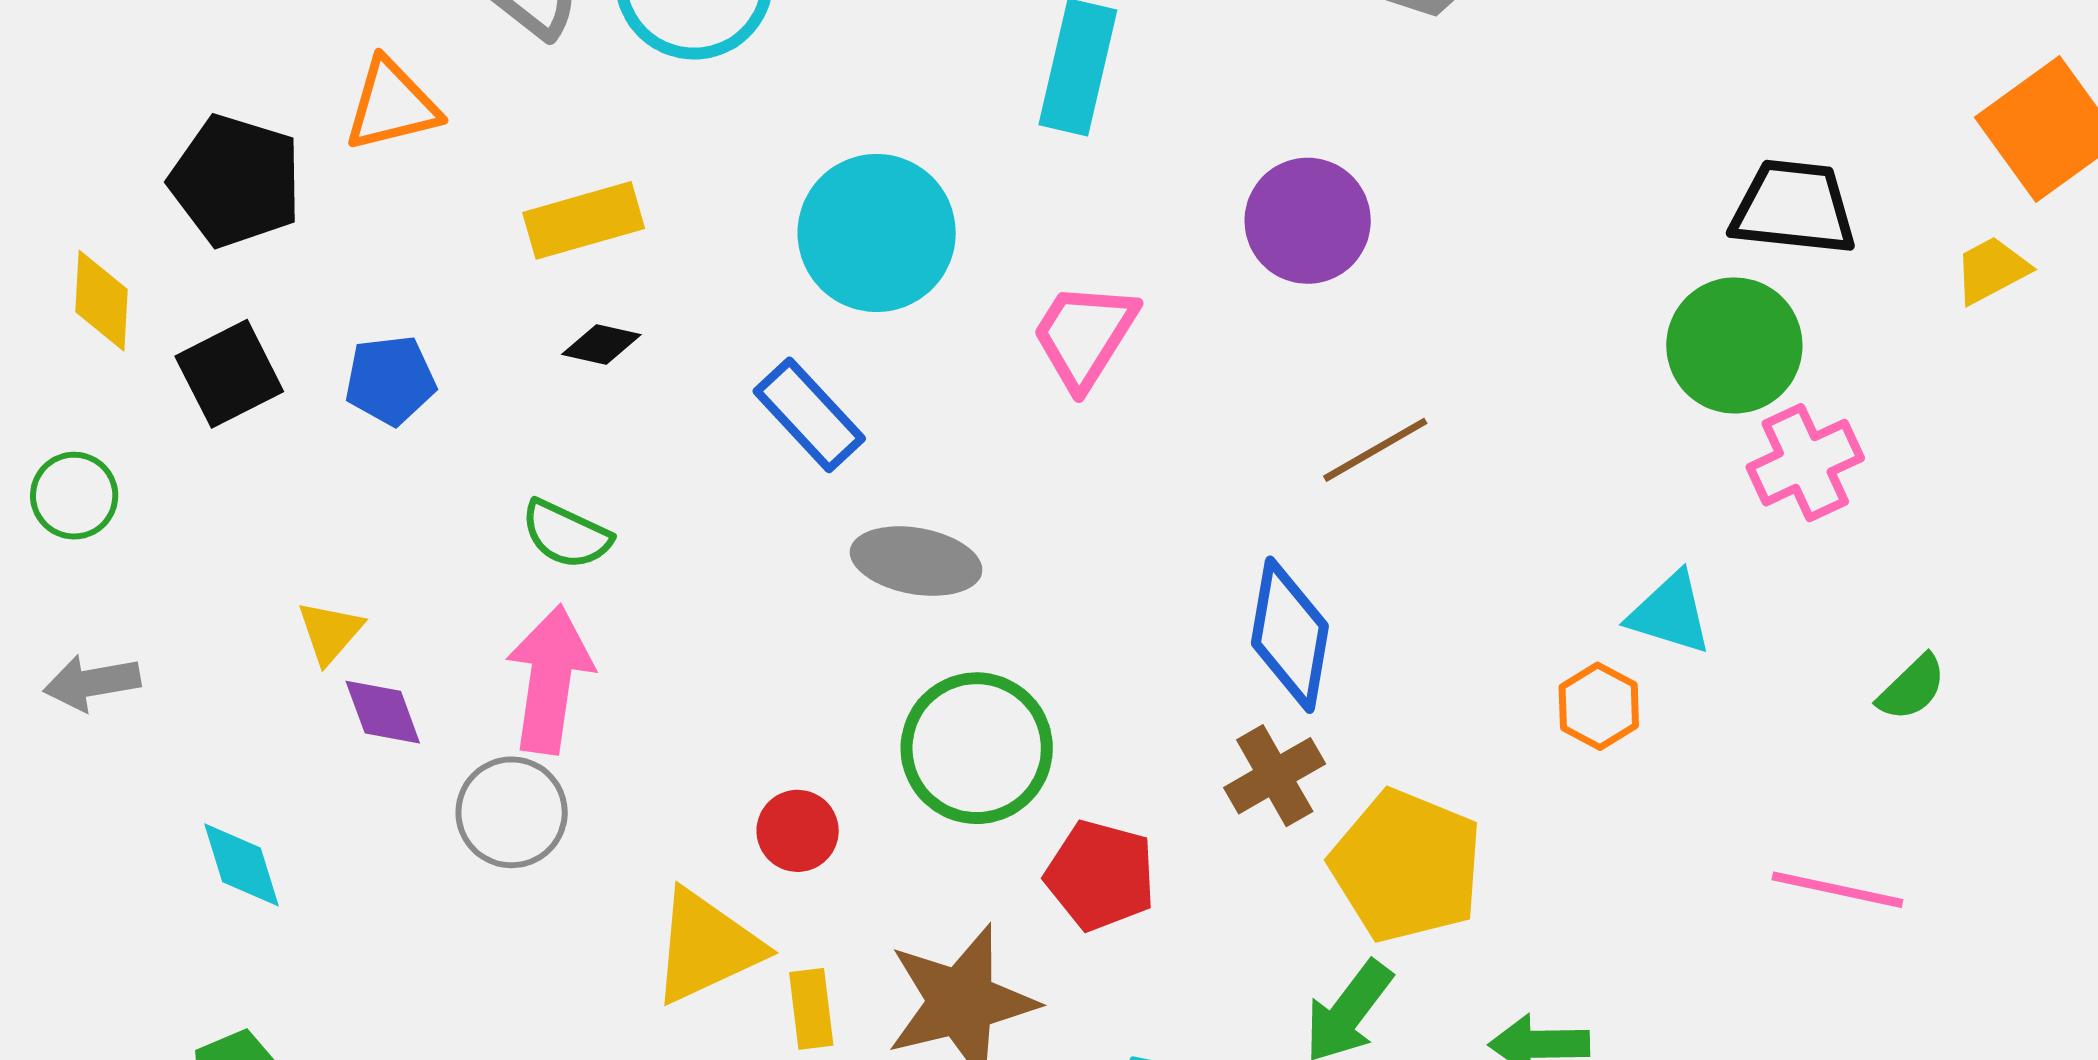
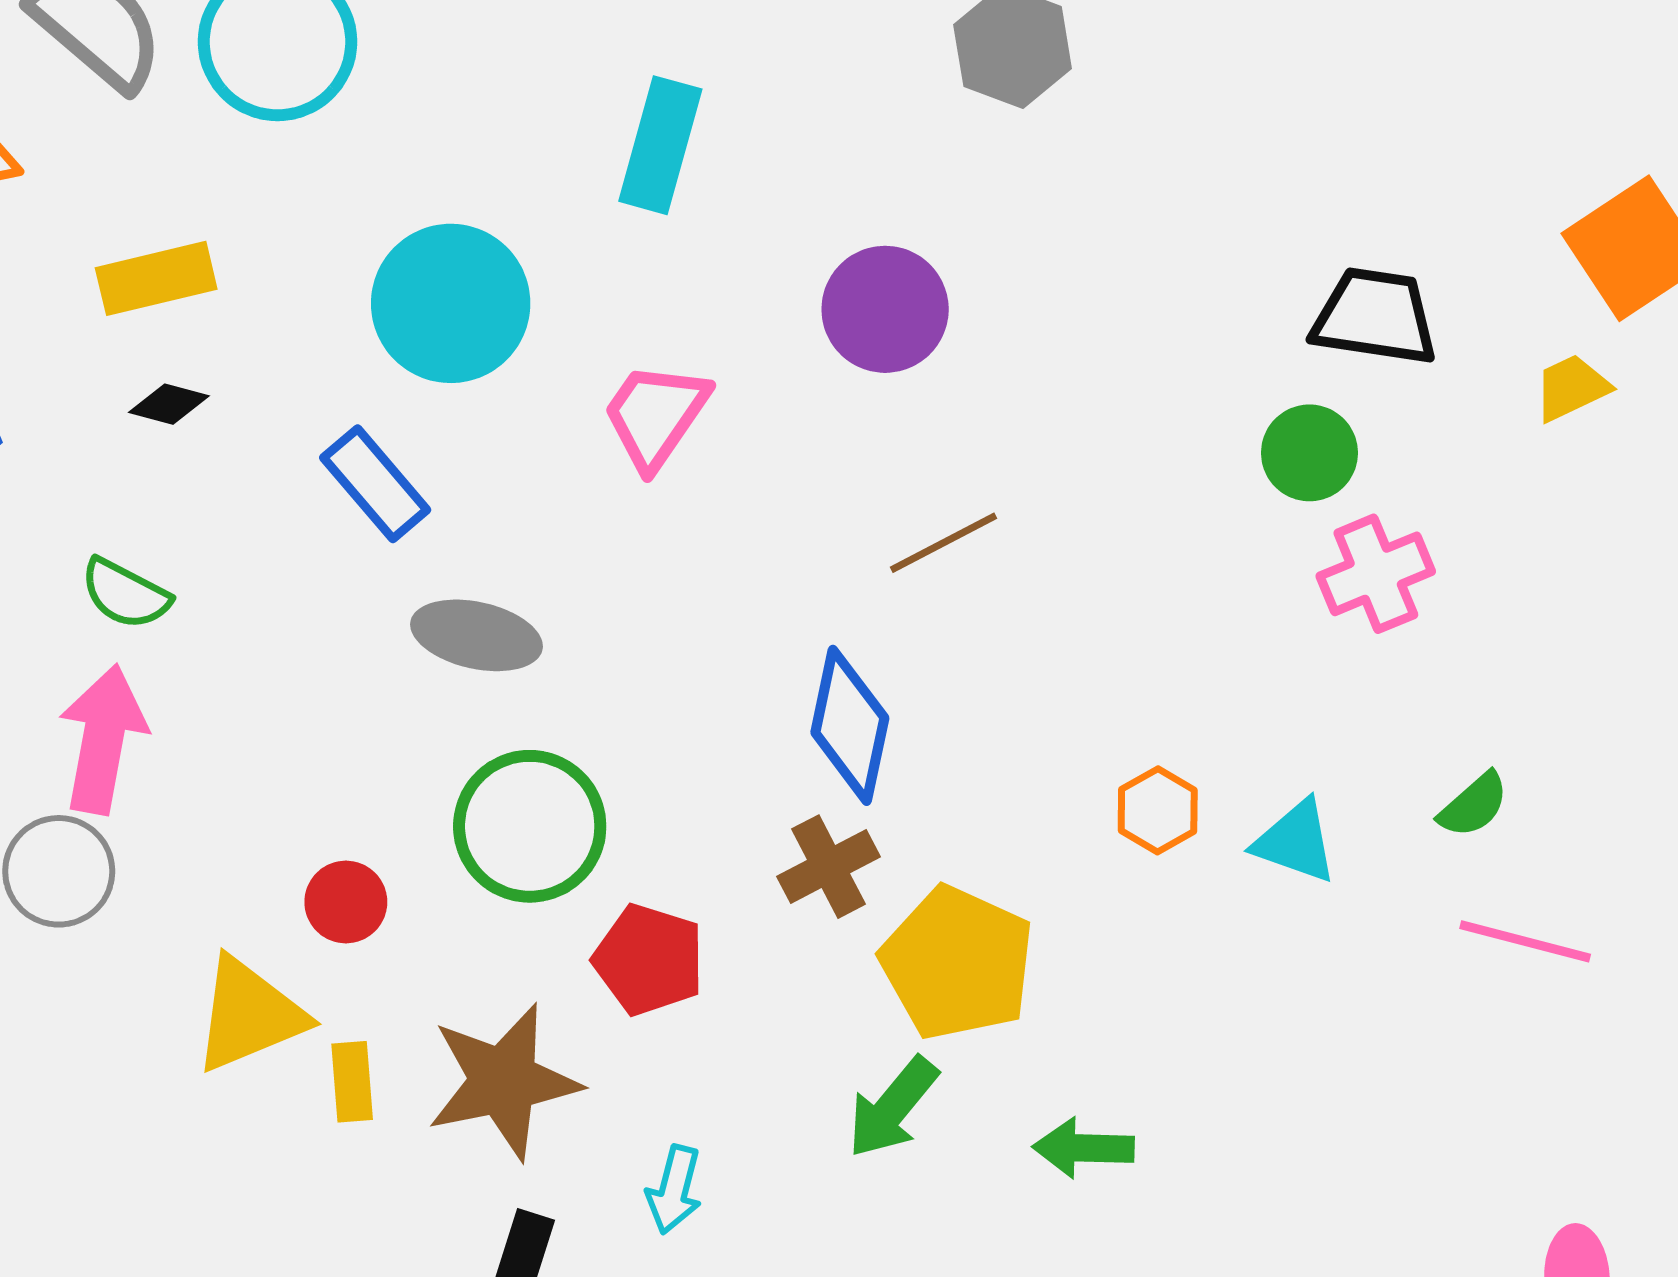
green circle: (1734, 345) -> (1309, 453), size x0.7
cyan triangle: (1670, 613) -> (1296, 842), moved
pink line: (1837, 890) -> (1525, 941), moved

